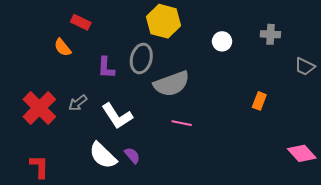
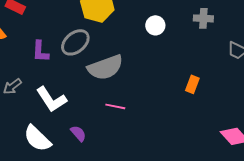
gray ellipse: (141, 59) -> (75, 42), turned 36
purple semicircle: (132, 155) -> (78, 133), moved

